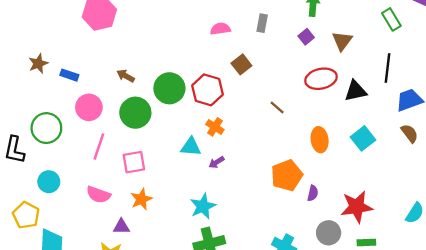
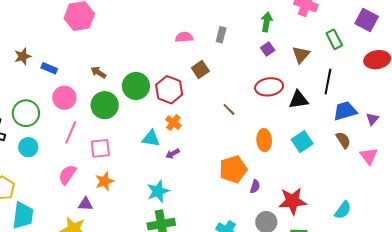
purple square: (306, 37) -> (268, 49), moved
brown triangle: (342, 41) -> (301, 55), moved
cyan circle: (49, 182) -> (28, 147), moved
pink semicircle: (98, 195) -> (67, 175), turned 100

